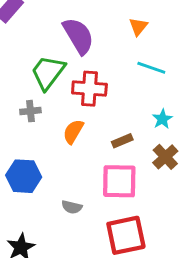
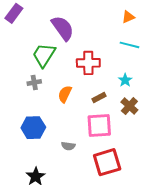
orange triangle: (138, 27) -> (128, 17), moved, turned 32
cyan line: (151, 68) -> (130, 45), moved
red cross: (89, 89) -> (88, 63), moved

